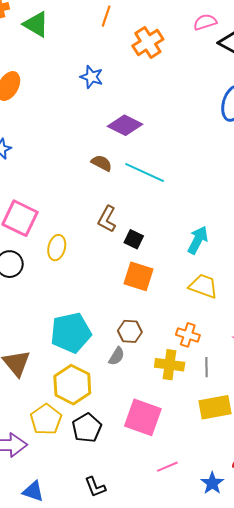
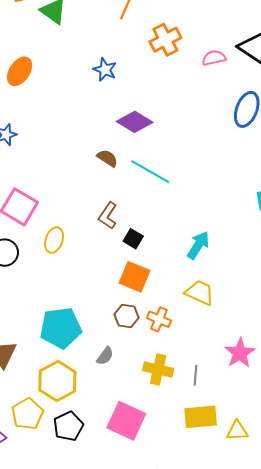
pink semicircle: (205, 22) -> (214, 58), moved
brown hexagon: (130, 331) -> (127, 316), moved
orange cross: (188, 335) -> (159, 319), moved

